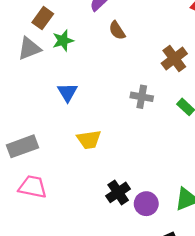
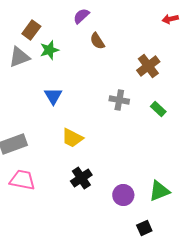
yellow trapezoid: (89, 140) -> (72, 138), turned 35
black cross: (118, 192) -> (81, 178), moved

